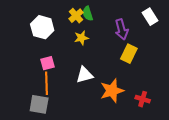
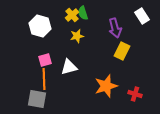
white triangle: (84, 75) -> (69, 67), moved

